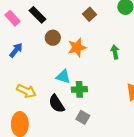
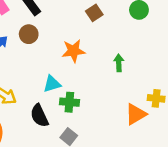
brown circle: (53, 38) -> (29, 34), moved
cyan triangle: (63, 77) -> (52, 84), turned -42

